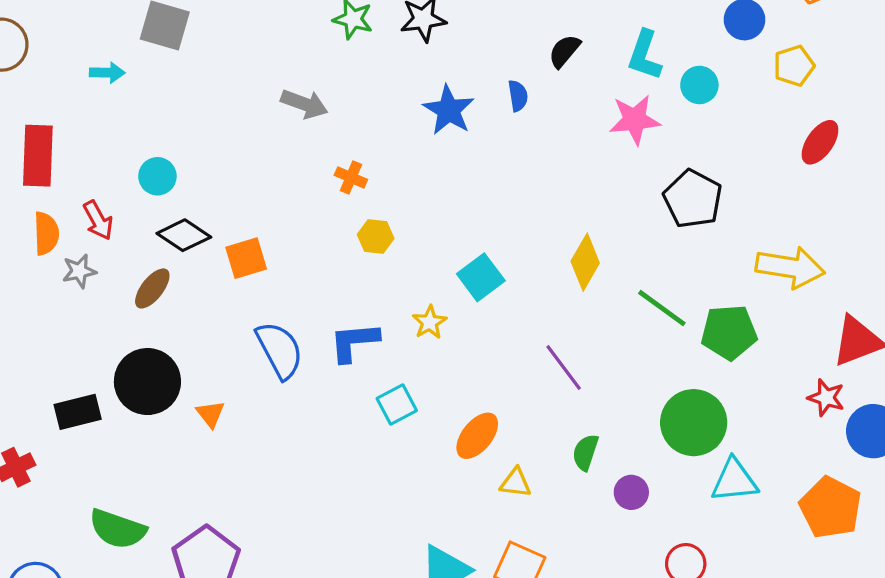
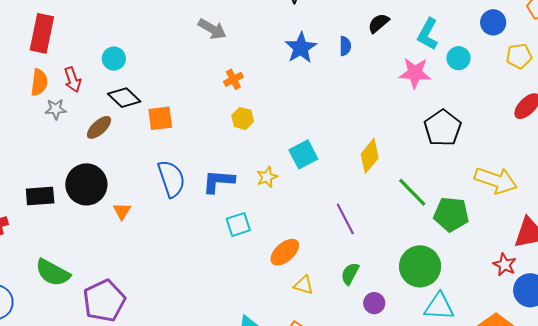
orange cross: (351, 177) -> (233, 79), turned 30

